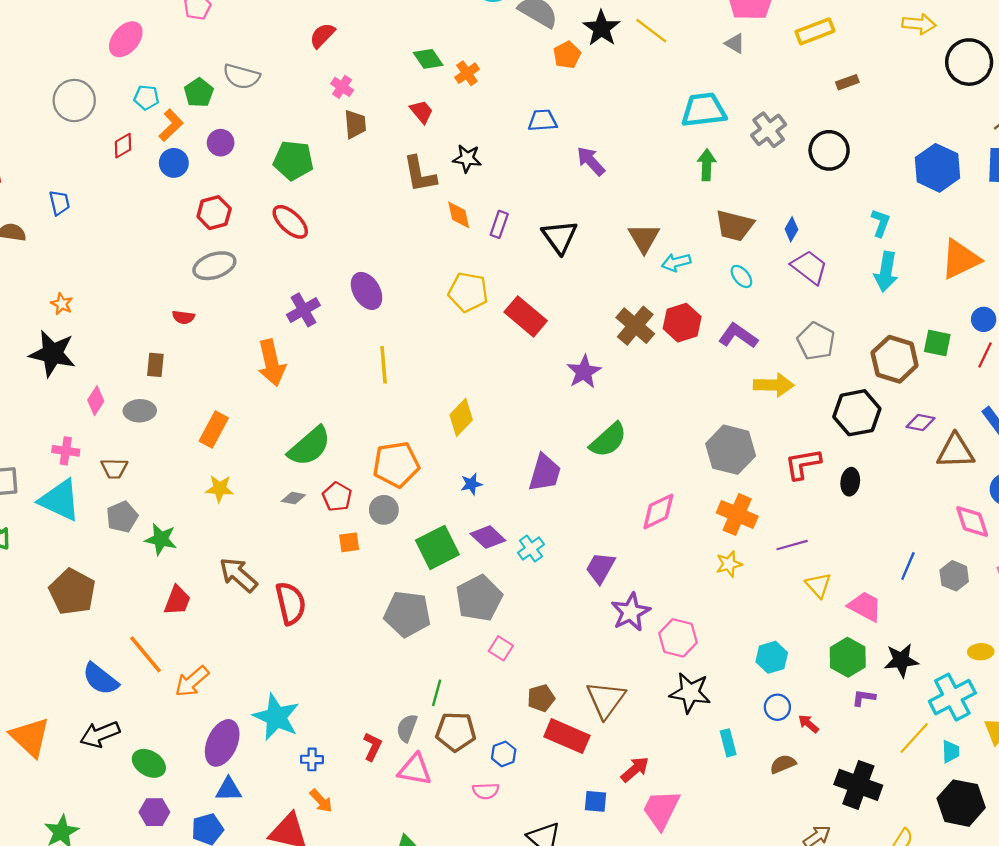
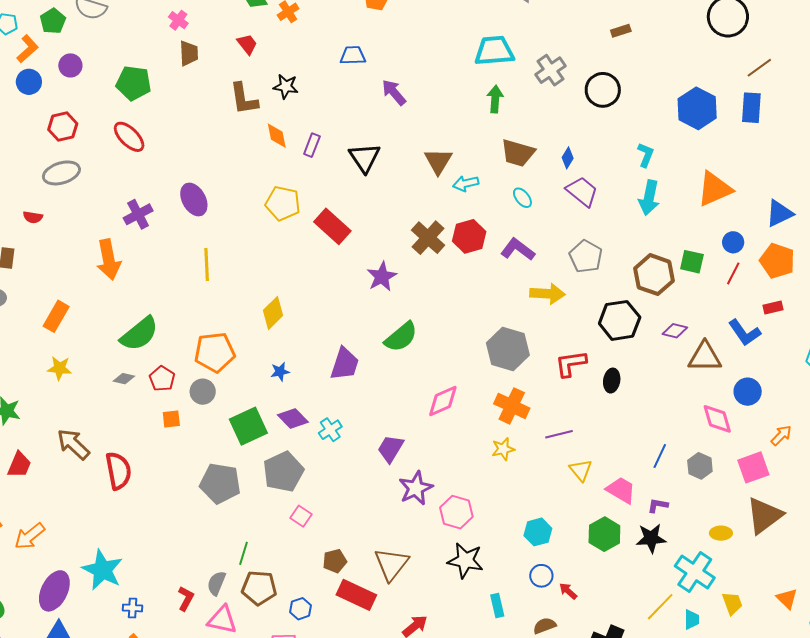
cyan cross: (952, 697) -> (695, 572), turned -30
purple L-shape: (864, 698) -> (658, 505), moved

